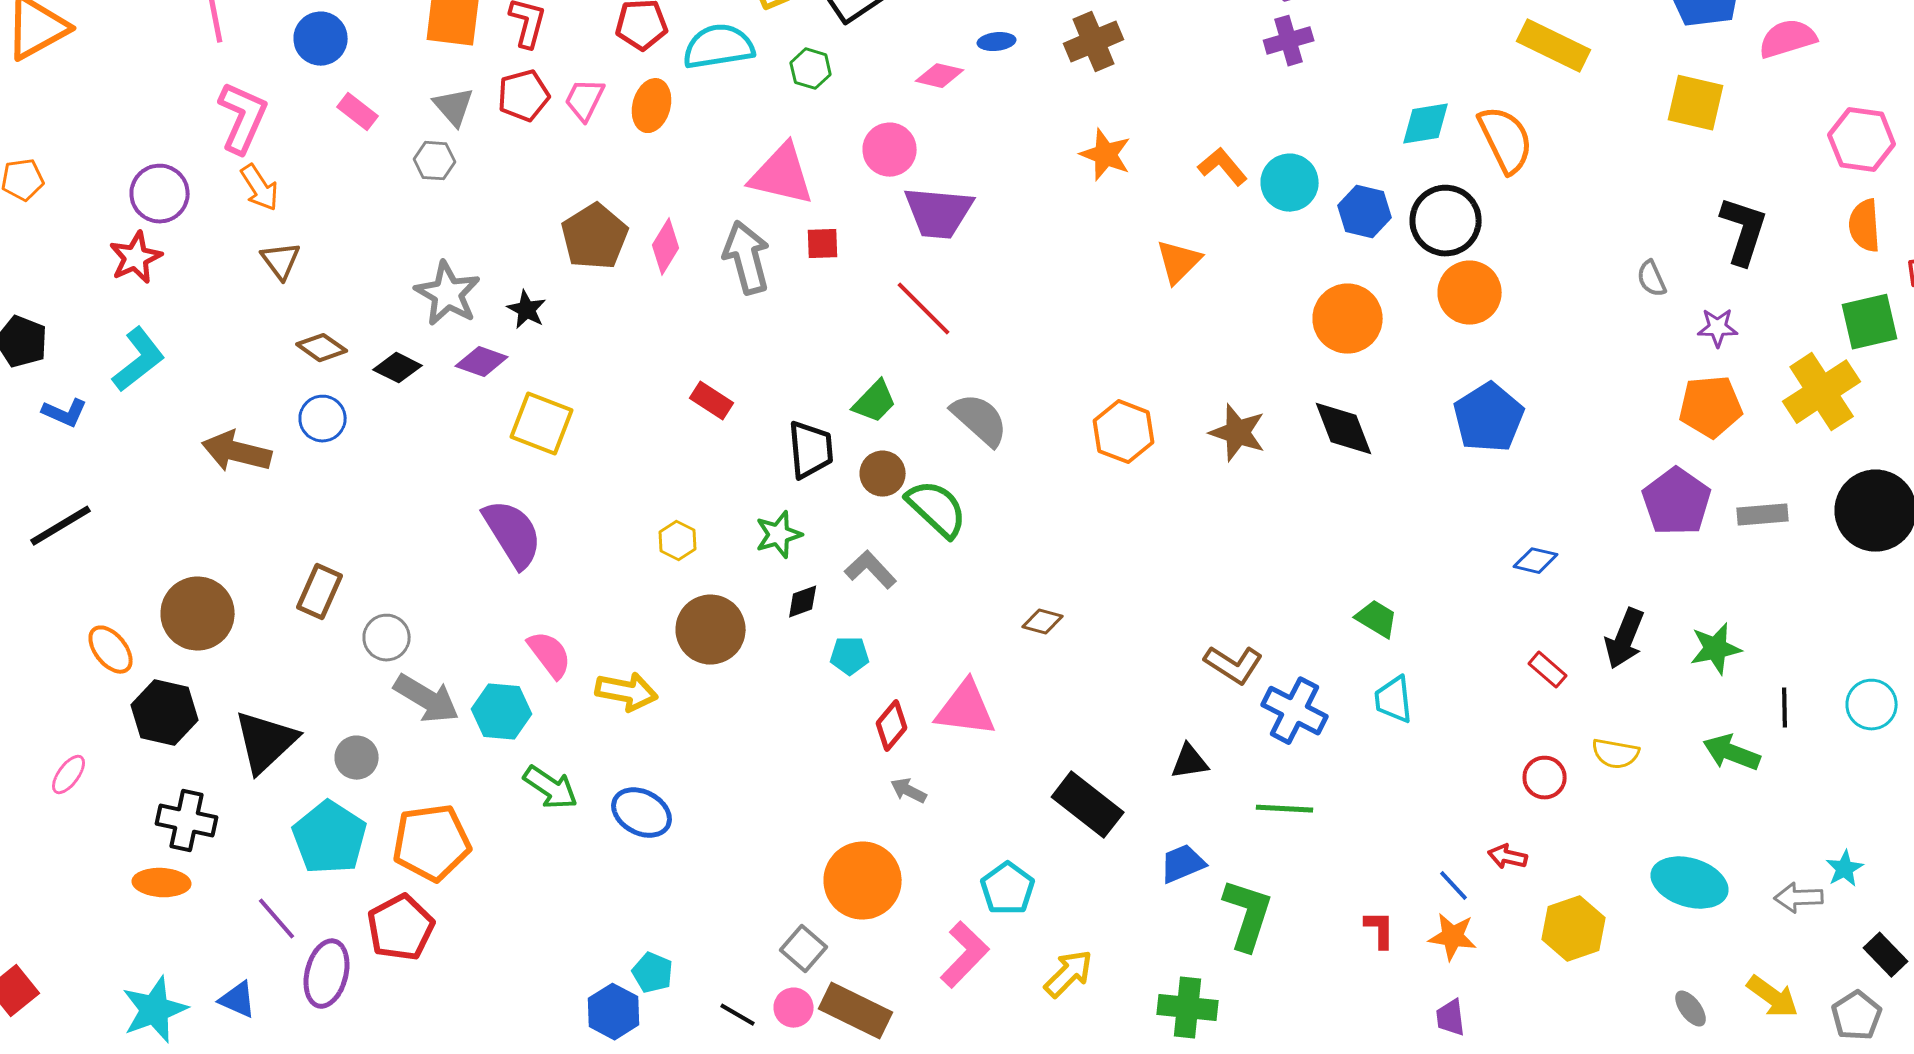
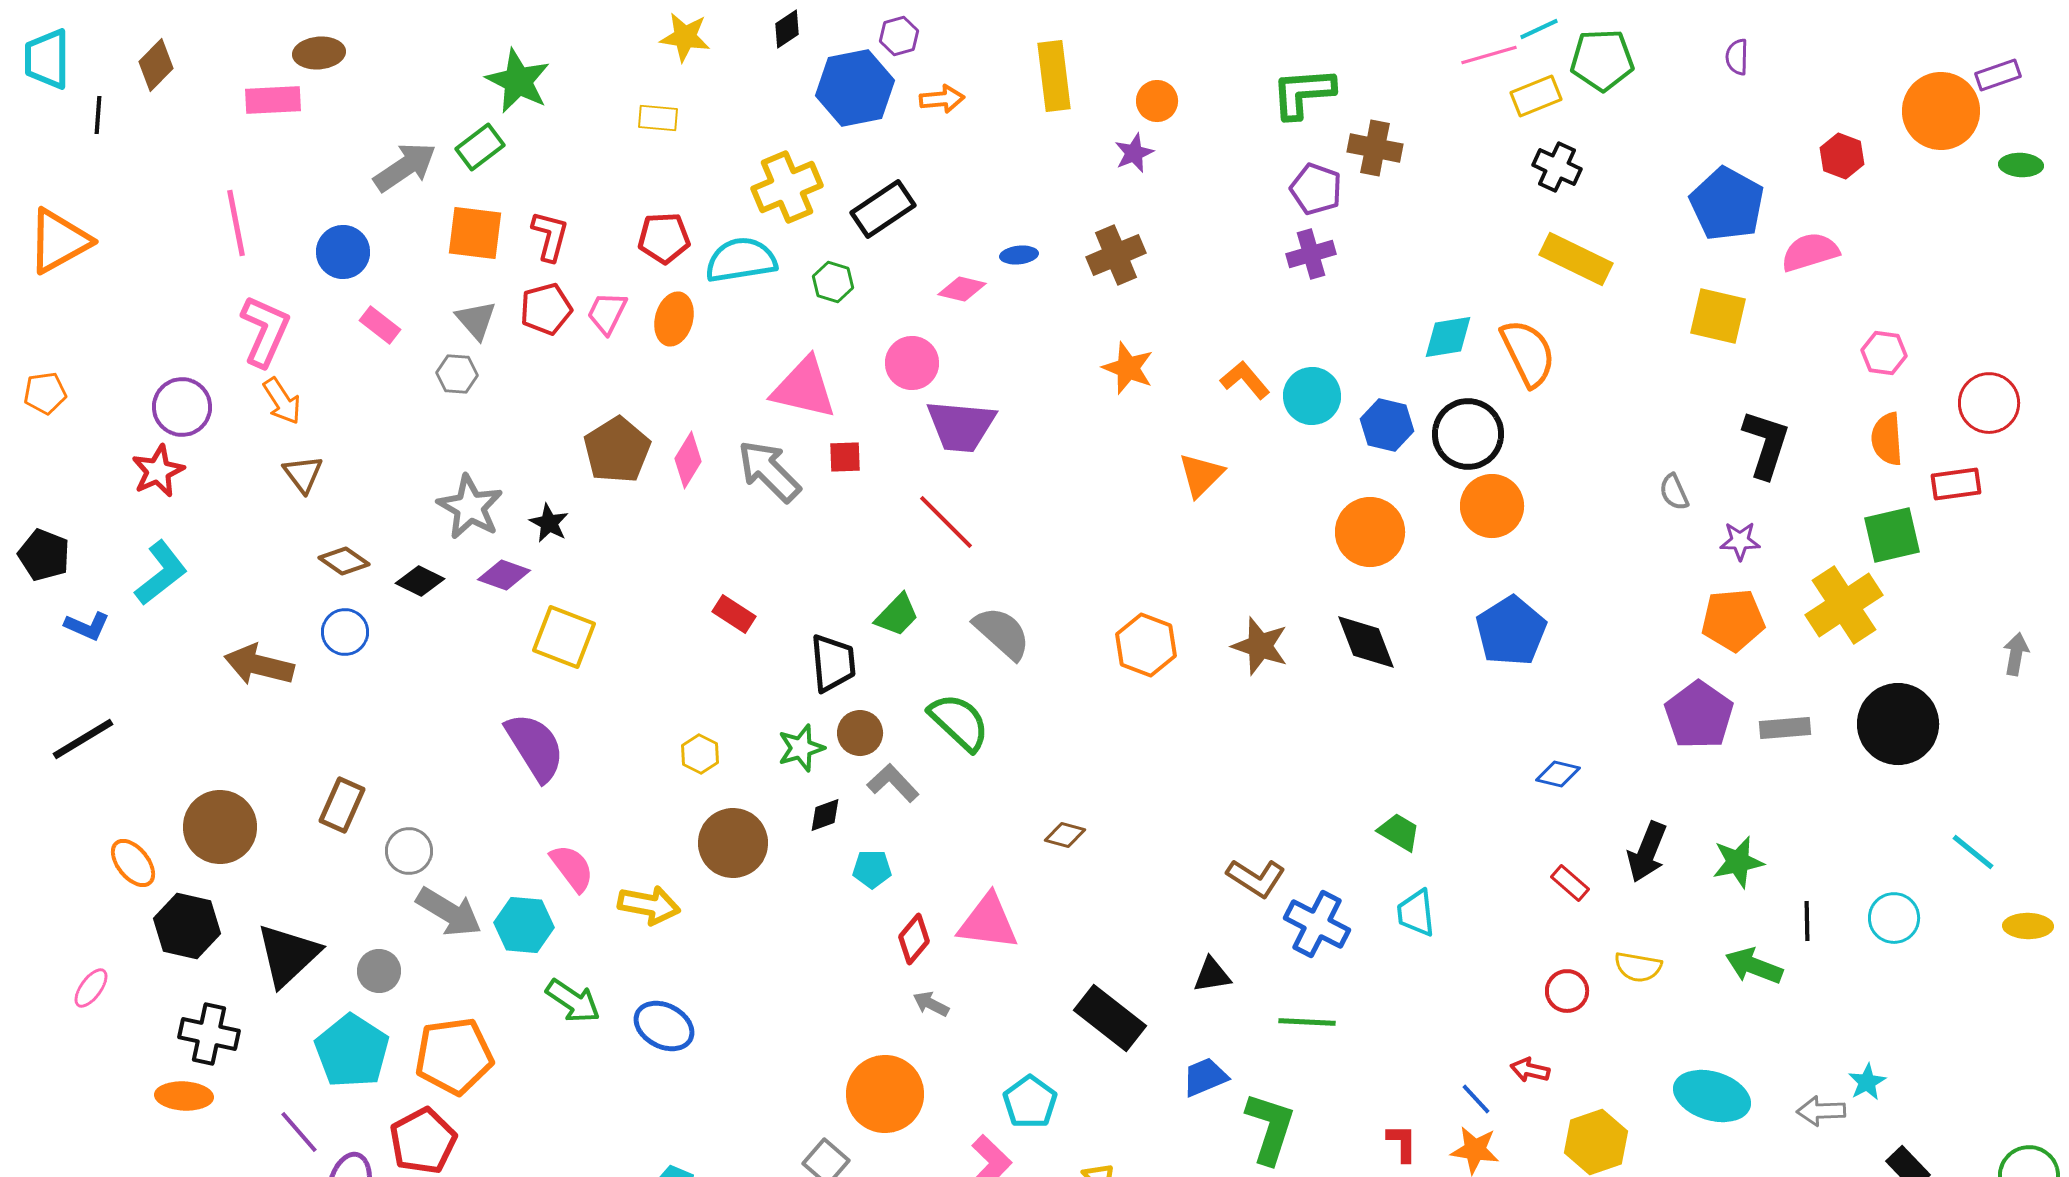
pink hexagon: (1862, 140) -> (1884, 353), size x0.7
gray arrow: (747, 258) -> (769, 471), turned -30
brown circle: (883, 474) -> (860, 733), moved

